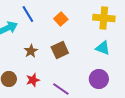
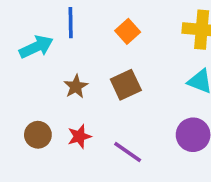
blue line: (28, 14) -> (71, 23), turned 30

